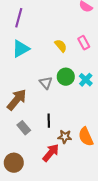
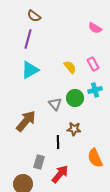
cyan cross: (86, 80) -> (95, 90), moved, turned 32
gray rectangle: (24, 128) -> (39, 162), moved, turned 56
brown star: (65, 137) -> (74, 129), moved

